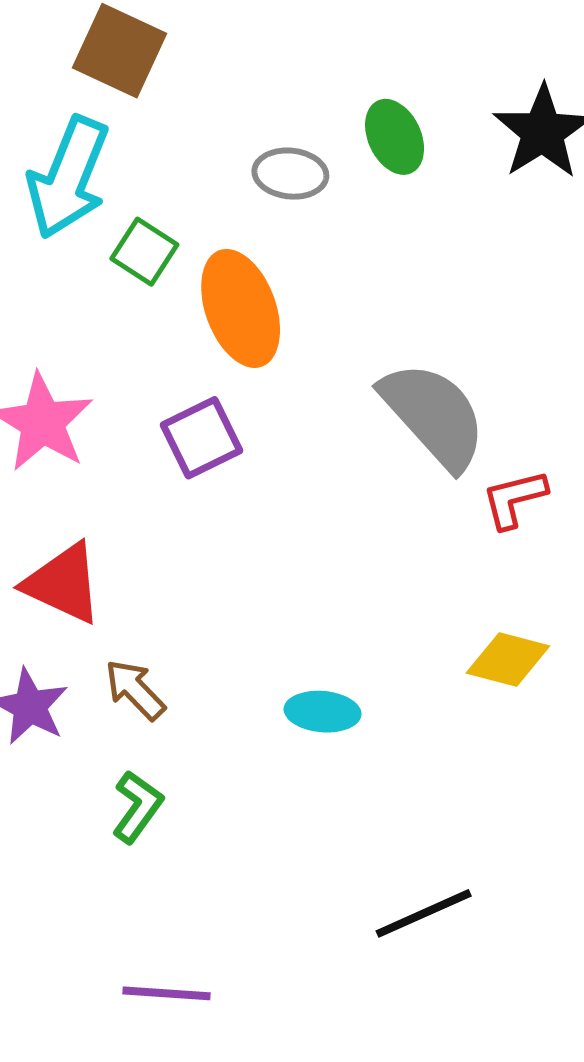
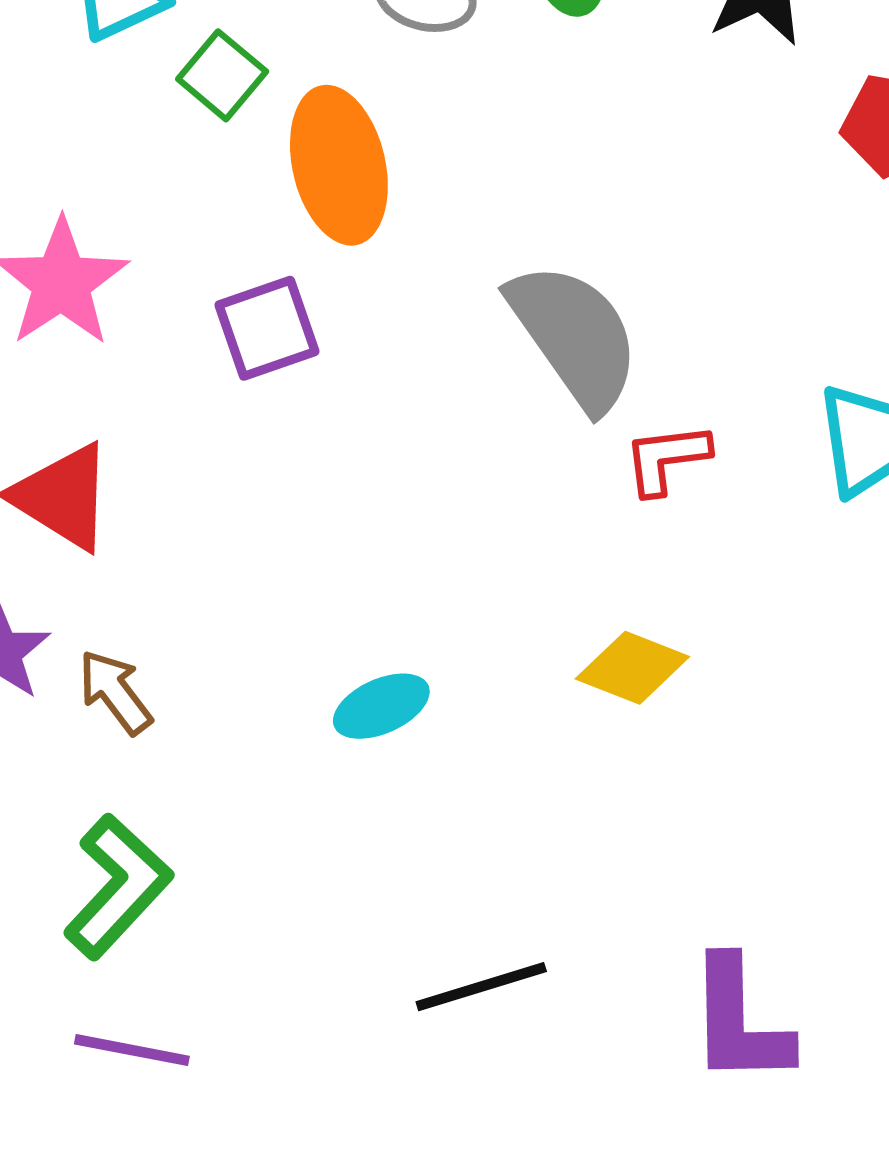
brown arrow: (135, 690) -> (115, 692), moved
cyan ellipse: (323, 712) -> (381, 706), turned -36
green L-shape: (137, 807) -> (118, 887), moved, size x1.5

